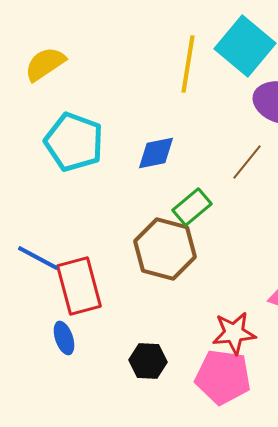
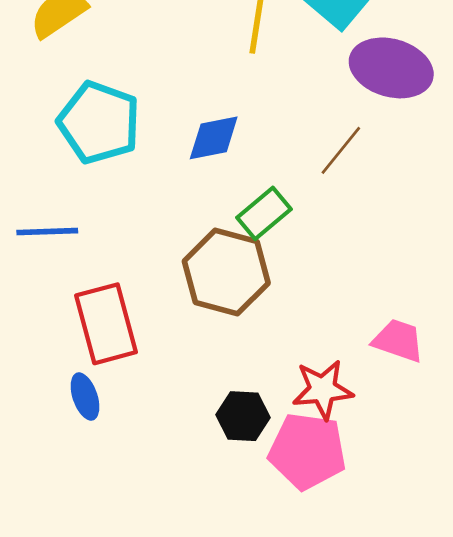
blue line: (38, 258) -> (47, 232), moved, turned -30
black hexagon: (148, 361) -> (243, 416), moved

